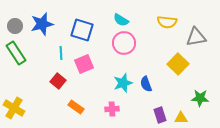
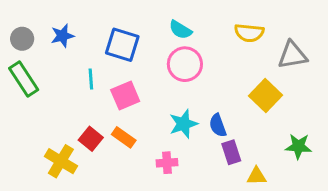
blue star: (42, 24) -> (62, 36), size x0.7
red square: (58, 81) -> (91, 139), moved
orange rectangle: (76, 107) -> (124, 137), moved
yellow cross: (14, 108) -> (61, 161), moved
purple rectangle: (160, 115) -> (231, 152), moved
yellow triangle: (181, 118) -> (257, 176), moved

